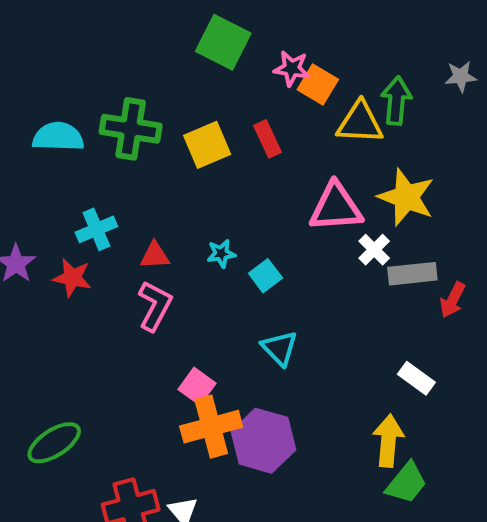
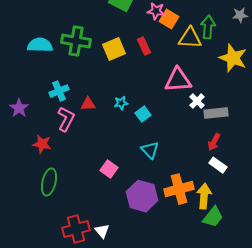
yellow star: (406, 197) -> (233, 58), moved
red star: (72, 278) -> (42, 144), moved
red arrow: (453, 300) -> (214, 142), moved
pink L-shape: (155, 306) -> (66, 119), moved
orange cross: (211, 427) -> (179, 189), moved
green ellipse: (54, 443) -> (49, 182), moved, turned -44

